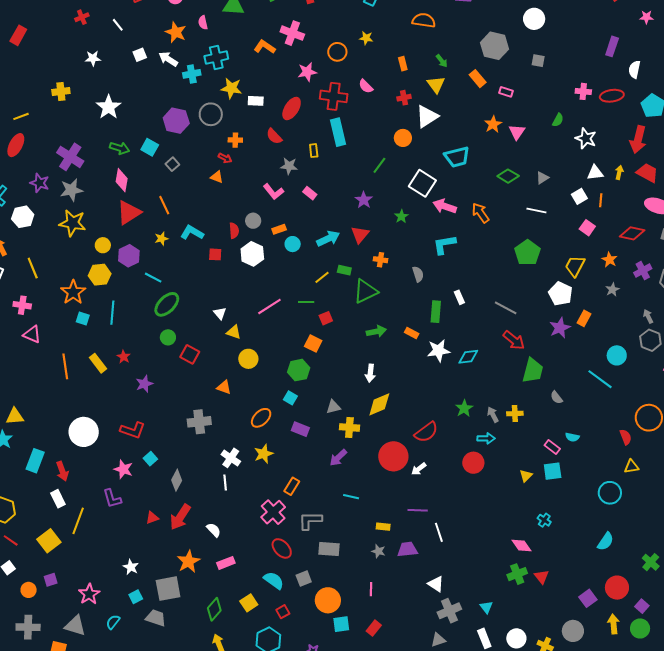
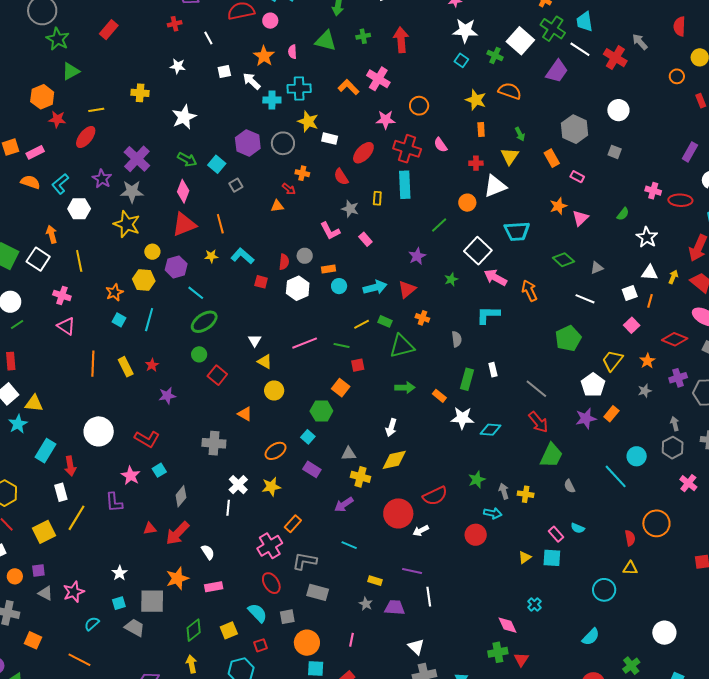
yellow star: (366, 38) -> (476, 100), moved, size x1.5
orange triangle: (217, 177) -> (277, 206), turned -40
orange star: (73, 292) -> (114, 292), size x0.7
gray triangle: (75, 626) -> (45, 593), moved, size x0.7

